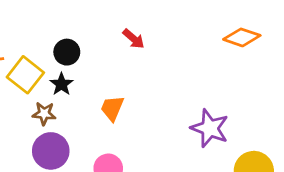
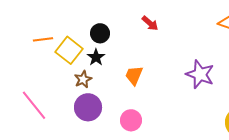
brown star: (44, 114) -> (83, 79), turned -30
purple star: (210, 128) -> (200, 74), moved

